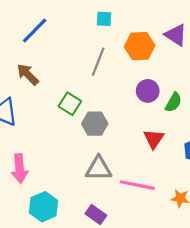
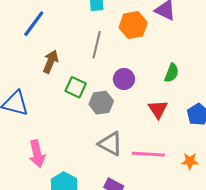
brown arrow: (28, 74) -> (51, 62), moved, turned 75
purple circle: (148, 91) -> (124, 79), moved
gray triangle: (99, 169) -> (110, 144), turned 36

